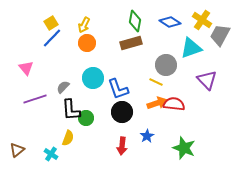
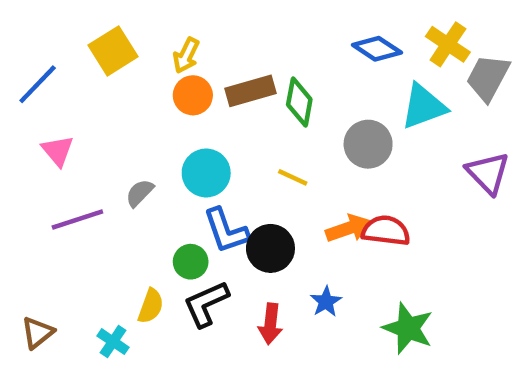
green diamond: (135, 21) -> (299, 102), moved
yellow square: (51, 23) -> (113, 51), size x1.5
blue line: (52, 38) -> (38, 84), moved
brown rectangle: (131, 43) -> (251, 91), moved
purple triangle: (207, 80) -> (488, 173), moved
yellow line: (156, 82) -> (293, 177), moved
blue L-shape: (118, 89) -> (226, 231), moved
black L-shape: (71, 110) -> (206, 304), moved, turned 70

